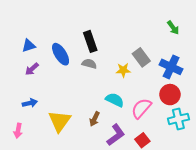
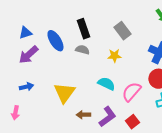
gray rectangle: (141, 57) -> (122, 31), moved
purple arrow: (32, 69) -> (28, 55), size x1.5
brown arrow: (95, 119) -> (83, 115), moved, turned 64
yellow triangle: (59, 121) -> (64, 93), moved

